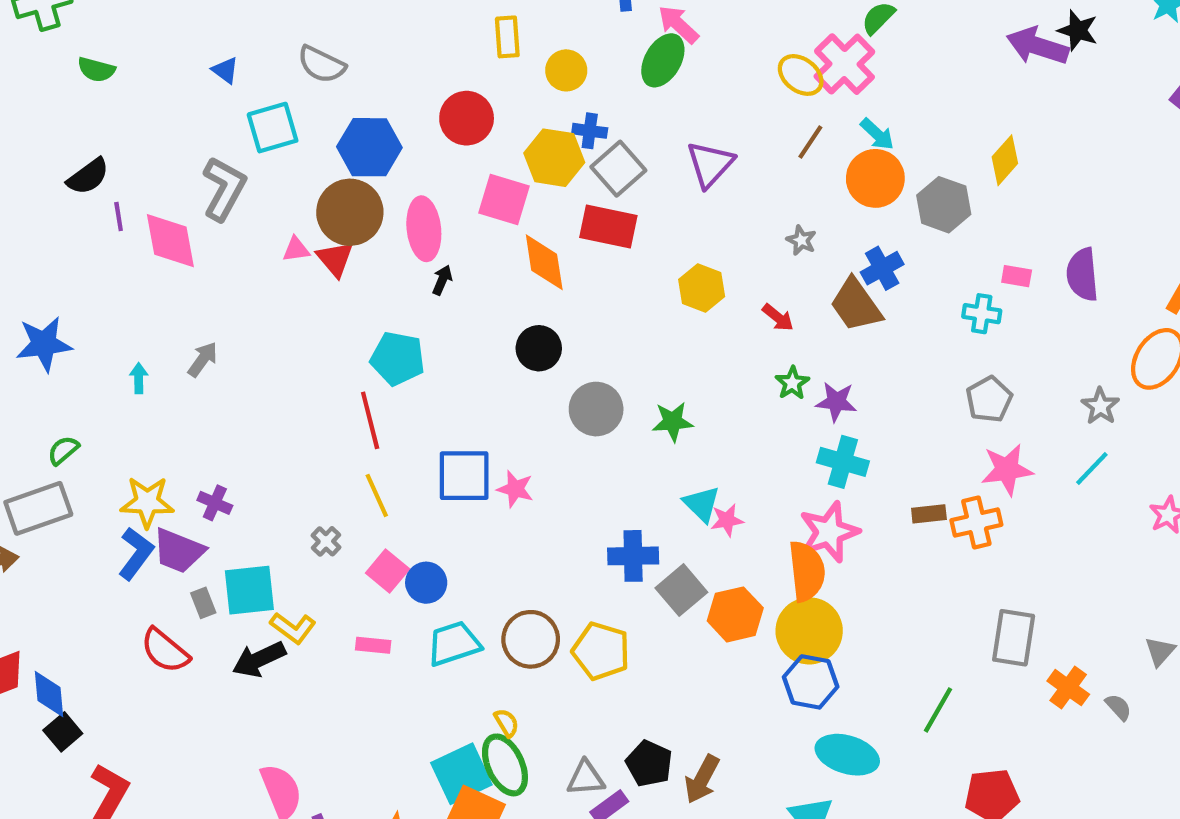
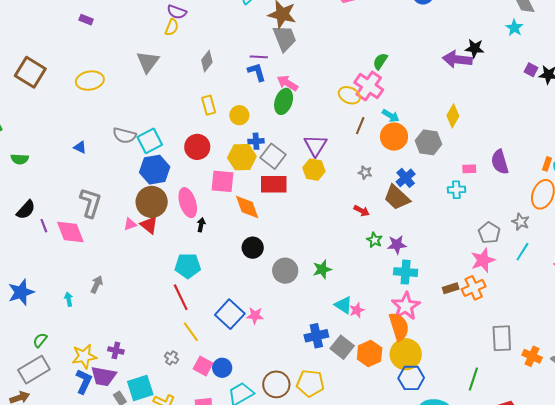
cyan square: (273, 128) -> (150, 141), moved
yellow hexagon: (702, 288) -> (314, 170), moved
gray pentagon: (989, 399) -> (489, 233), moved
blue square: (464, 476) -> (230, 314), turned -36

